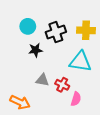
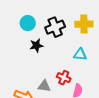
cyan triangle: (80, 62) -> (80, 54), size x0.6
gray triangle: (42, 80) -> (44, 86), moved

